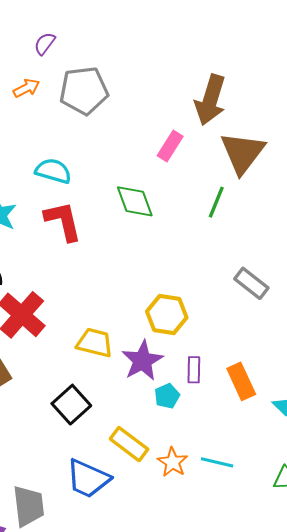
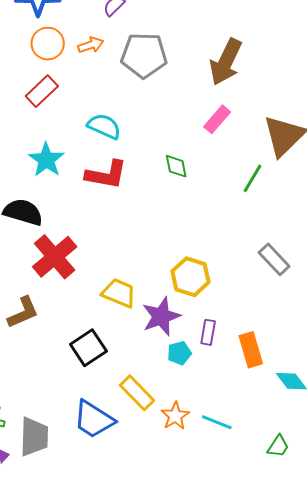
brown arrow: (210, 100) -> (226, 62), moved
green diamond: (135, 201) -> (176, 166), size x0.7
red L-shape: (63, 221) -> (106, 175), turned 105

